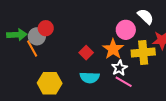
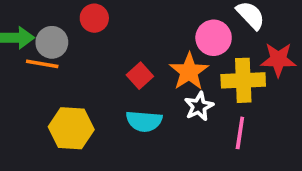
red circle: (46, 28) -> (94, 18), moved
orange line: (32, 48) -> (42, 64), turned -54
pink line: (124, 82) -> (240, 133), moved, turned 66

